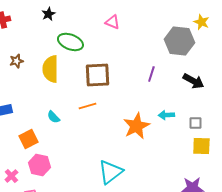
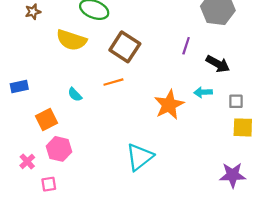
brown star: (16, 61) -> (33, 12), moved
yellow semicircle: (50, 69) -> (71, 40), turned -72
brown square: (97, 75) -> (125, 47), turned 36
black arrow: (193, 81) -> (218, 64), moved

